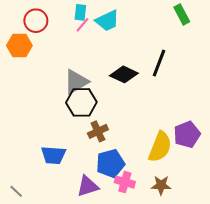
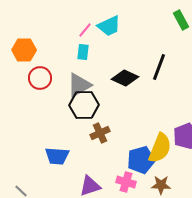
cyan rectangle: (80, 12) -> (83, 52), moved
red circle: (36, 21) -> (40, 78), moved
blue pentagon: (110, 163) -> (141, 160), moved

